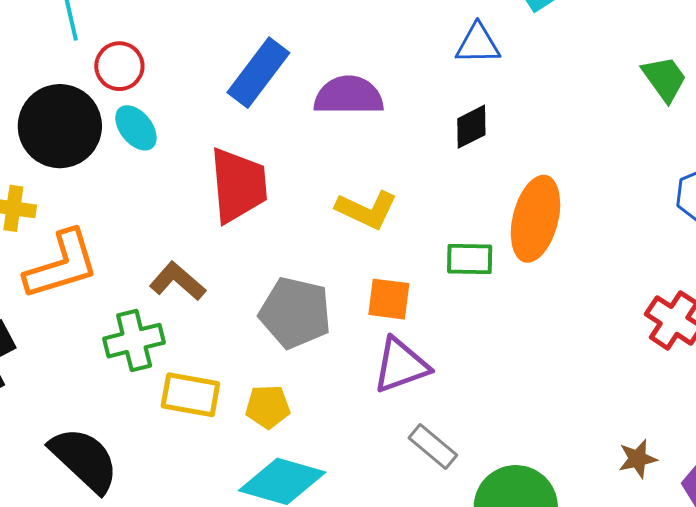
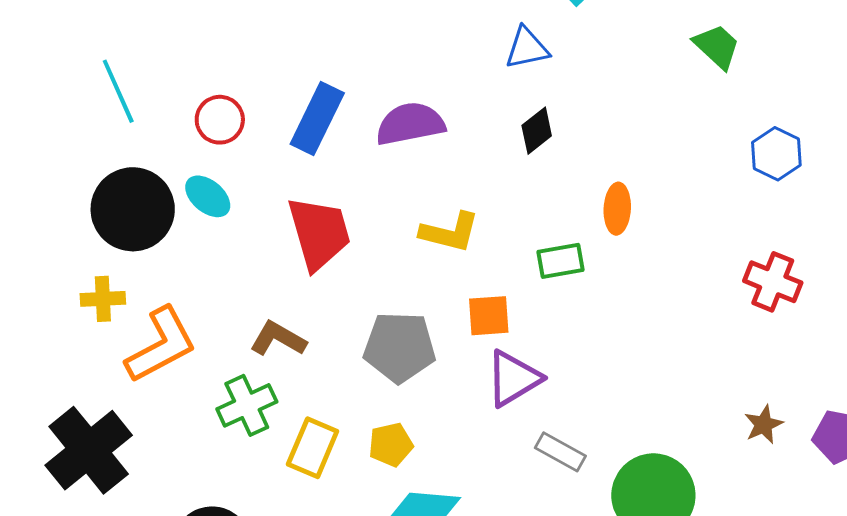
red circle: (119, 66) -> (220, 120), moved
orange ellipse: (535, 219) -> (617, 209), size x0.6
yellow rectangle: (190, 395) -> (313, 448), turned -66

